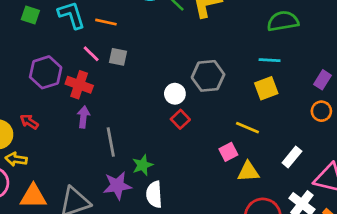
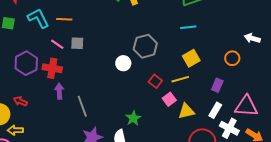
purple rectangle: (322, 80) -> (217, 85), moved
yellow square: (266, 88) -> (191, 58), moved
red square: (180, 119) -> (155, 81), moved
yellow line: (247, 128) -> (180, 79), turned -30
white rectangle: (292, 157) -> (215, 110), moved
green star: (143, 165) -> (133, 118), moved

